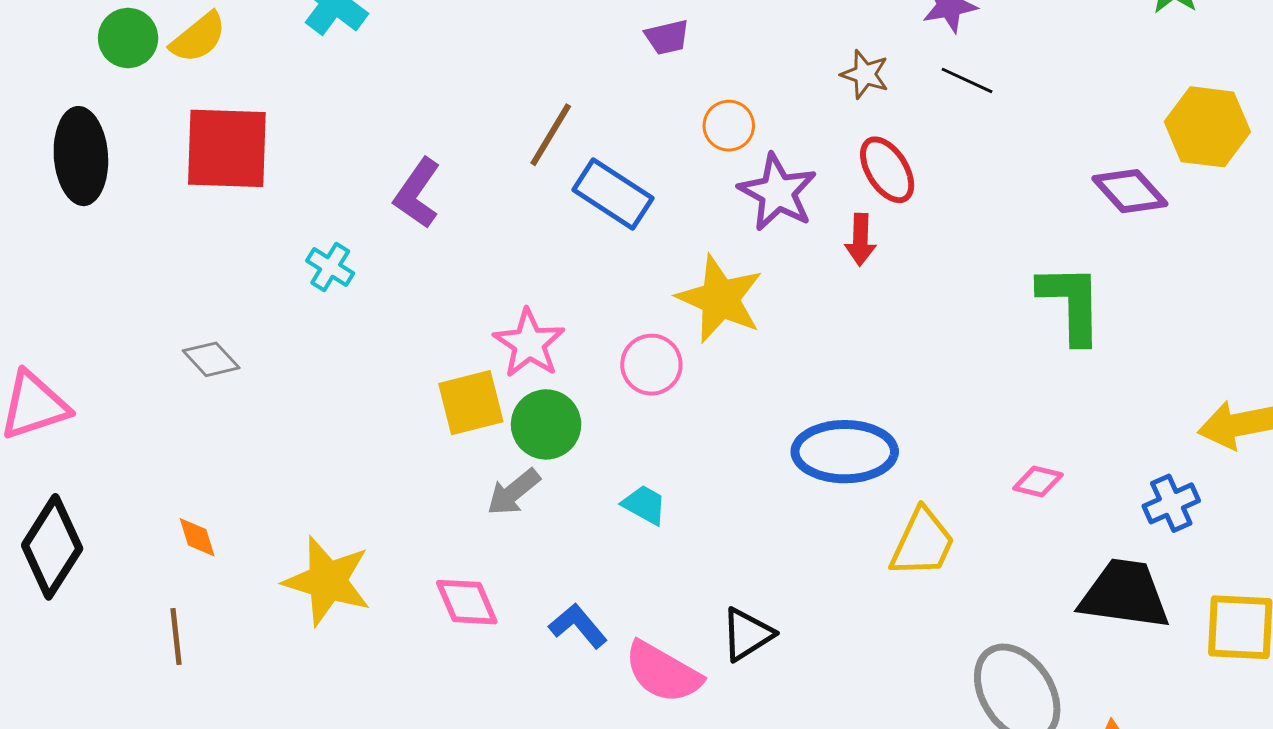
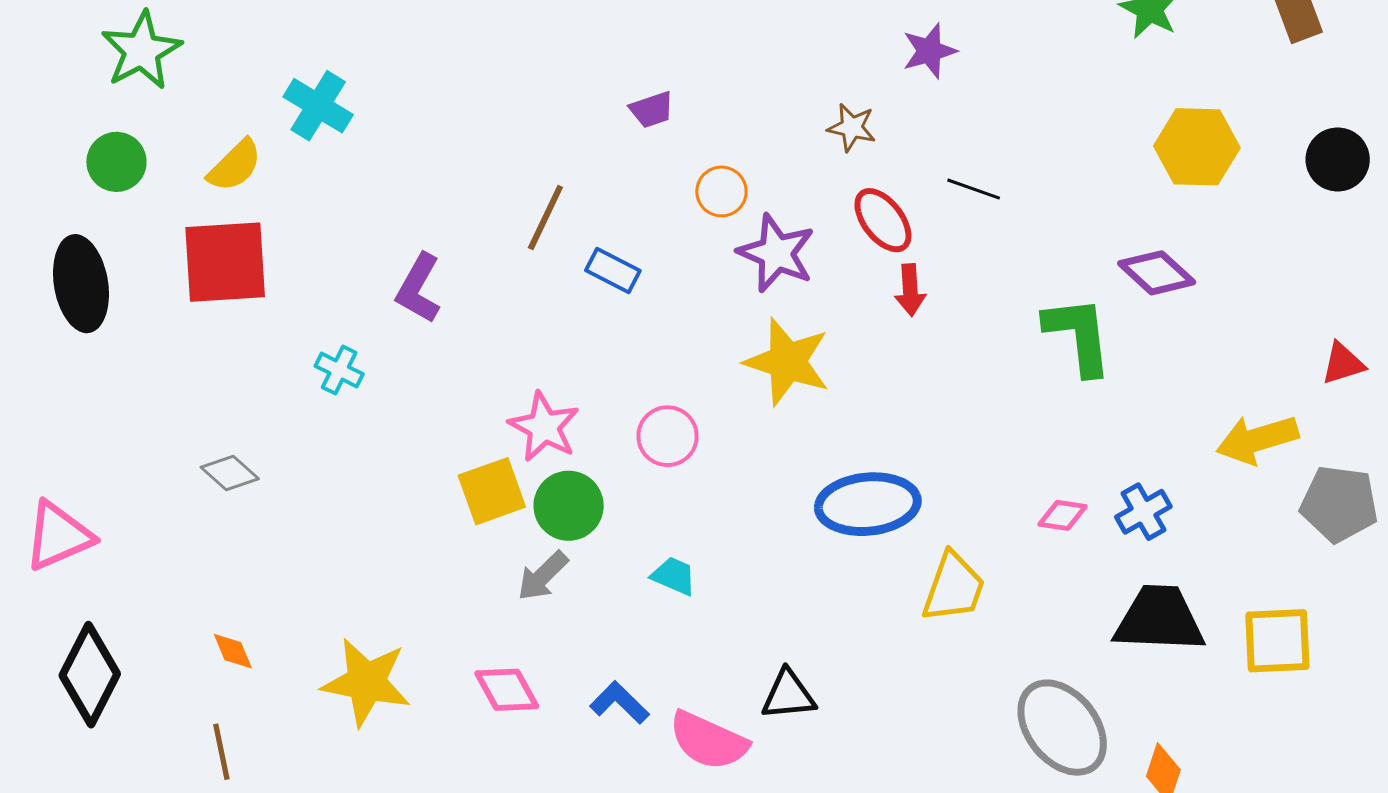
yellow semicircle: (198, 38) -> (235, 166), moved
black line: (967, 80) -> (974, 189), moved
purple diamond: (1130, 191) -> (1157, 273), moved
blue rectangle: (613, 194) -> (613, 270), size x0.7
red arrow: (860, 240) -> (910, 290), moved
yellow star: (720, 299) -> (787, 362), moved
blue cross: (1171, 503) -> (1143, 512), moved
black triangle: (747, 634) -> (788, 695), turned 32

